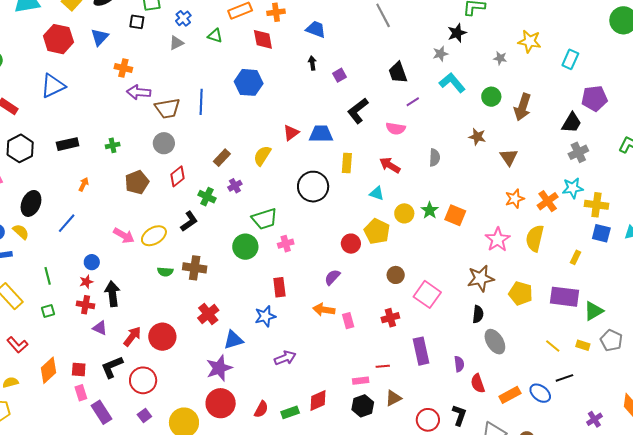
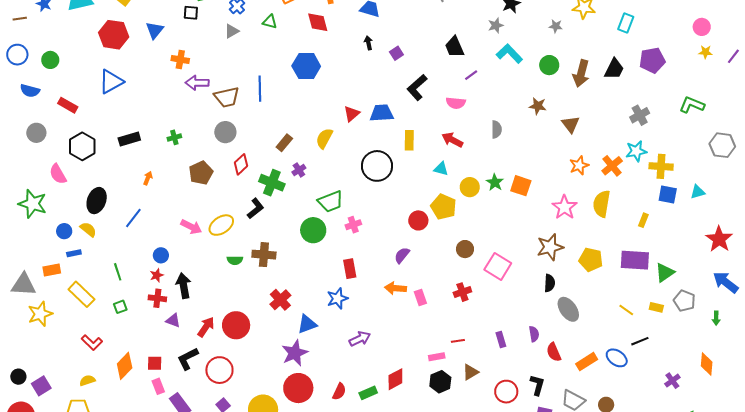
black trapezoid: (572, 123) -> (614, 69), moved
green cross: (207, 197) -> (272, 183), size x1.4
purple rectangle: (421, 351) -> (501, 339), moved, size x0.6

